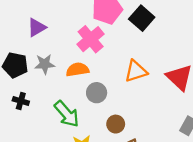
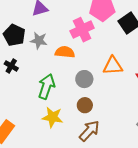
gray circle: (97, 93) -> (84, 79), moved
green arrow: (67, 114) -> (46, 86), turned -135

